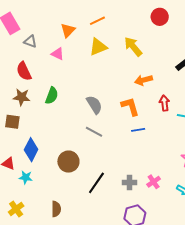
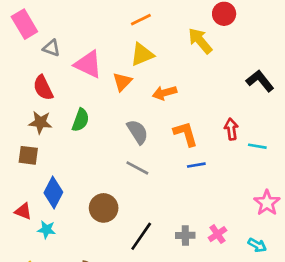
orange triangle: (68, 30) -> (122, 82), moved
yellow arrow: (133, 47) -> (200, 41), moved
pink triangle: (58, 54) -> (88, 64), size x1.6
orange arrow: (144, 80) -> (165, 93), moved

